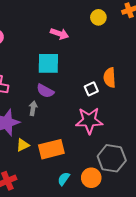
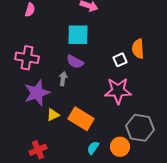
orange rectangle: (51, 149) -> (81, 119), turned 45

